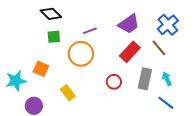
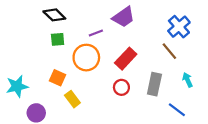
purple trapezoid: (129, 24) -> (124, 17), moved
red rectangle: (130, 52) -> (126, 59), moved
orange square: (41, 69) -> (58, 78), moved
cyan arrow: (167, 79) -> (187, 80), moved

